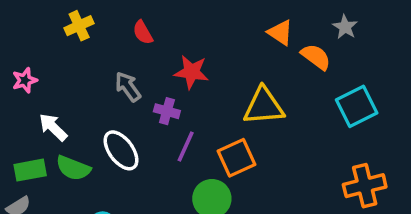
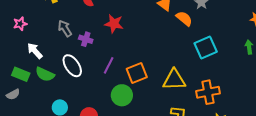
gray arrow: (128, 87) -> (65, 28), moved
yellow triangle: (264, 106) -> (174, 80), moved
purple cross: (167, 111) -> (86, 39), moved
green rectangle: (30, 170) -> (21, 74), turned 30

